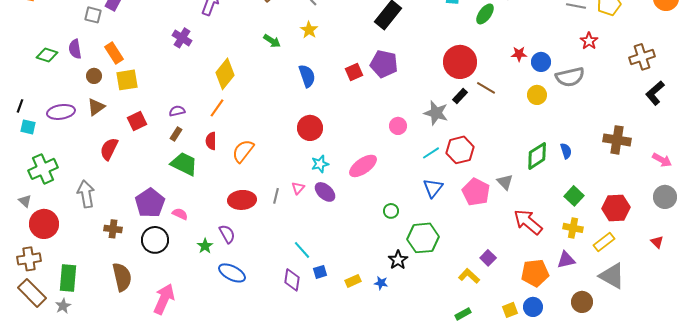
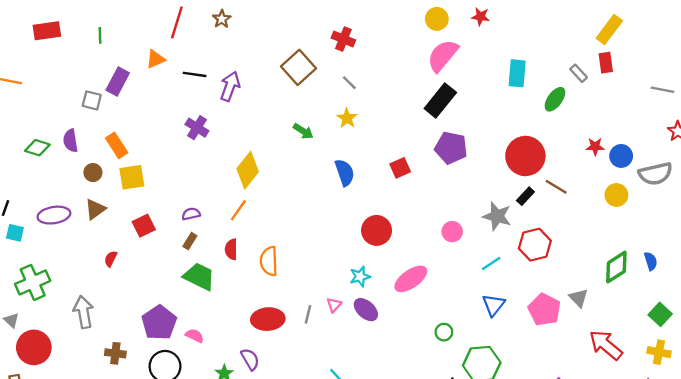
purple pentagon: (384, 64) -> (451, 148), moved
red circle: (310, 128) -> (377, 230), moved
red semicircle: (109, 149) -> (111, 259), size x0.6
red hexagon: (460, 150) -> (535, 245), moved
orange semicircle: (243, 151) -> (269, 261), turned -40

